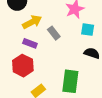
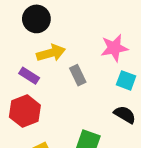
purple rectangle: (30, 43) -> (29, 76), moved

